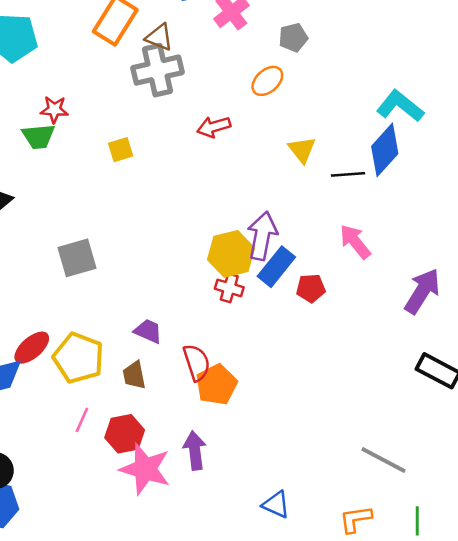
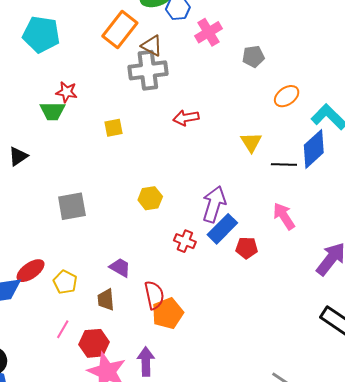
orange ellipse: (267, 81) -> (287, 96), moved
yellow hexagon: (231, 254) -> (150, 198), moved, size x0.7
yellow pentagon: (79, 358) -> (65, 282), size x0.6

